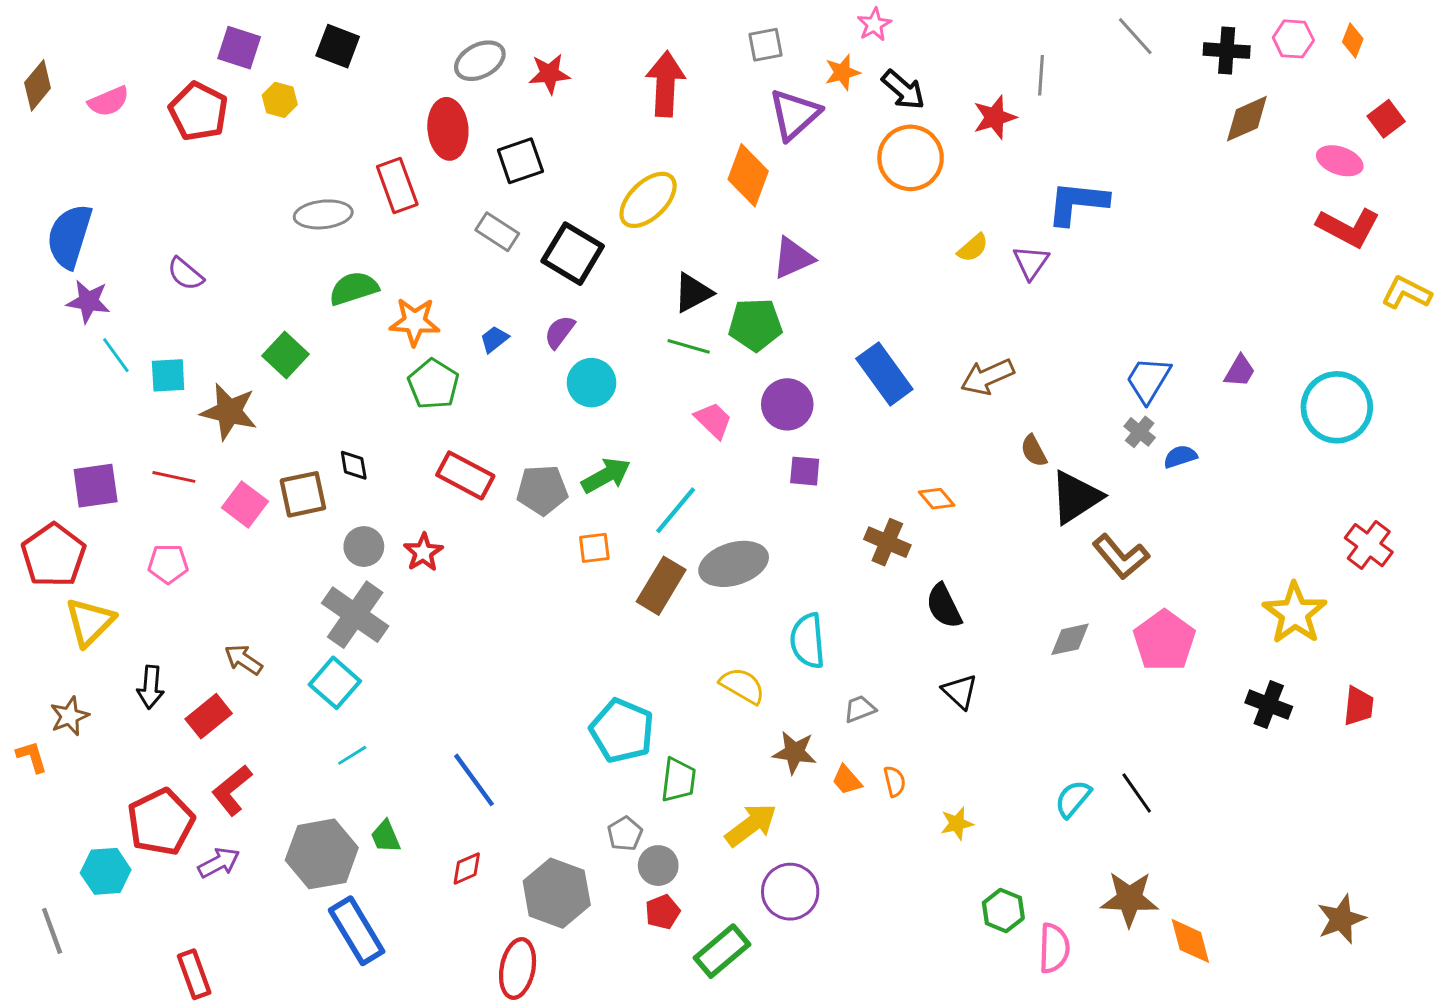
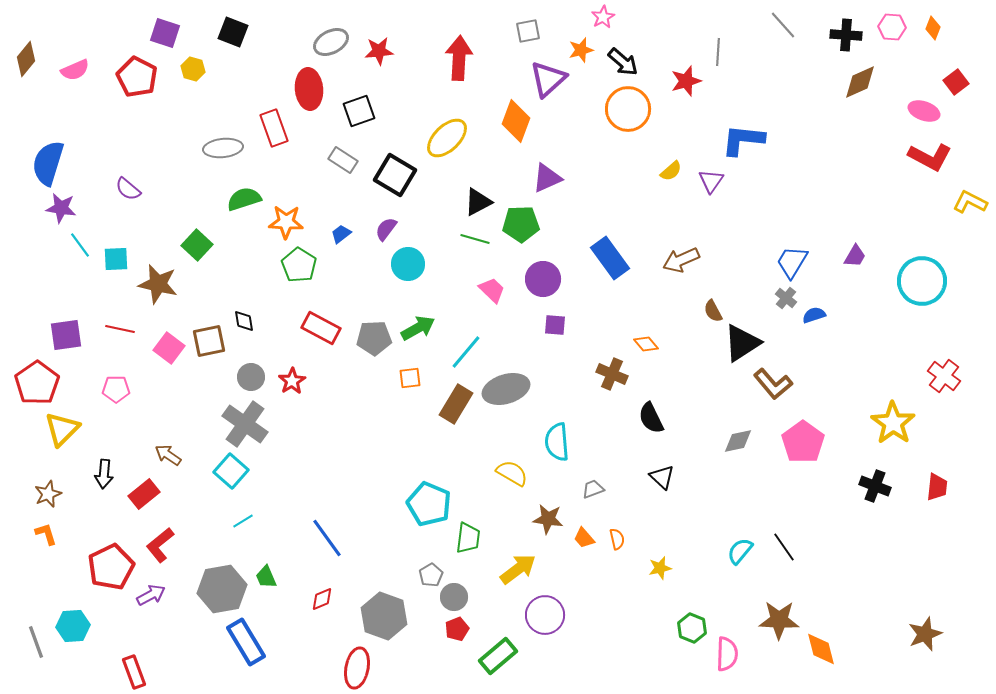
orange L-shape: (32, 757) -> (46, 534), moved
cyan hexagon: (106, 871) -> (73, 626), moved

